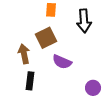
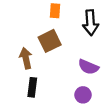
purple semicircle: (62, 62) -> (88, 67), moved
purple circle: (93, 88) -> (83, 95), moved

